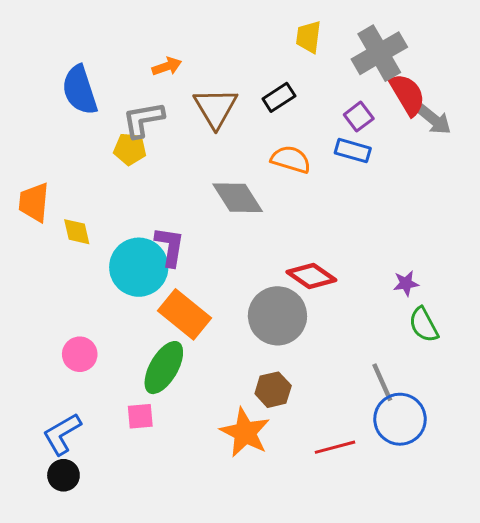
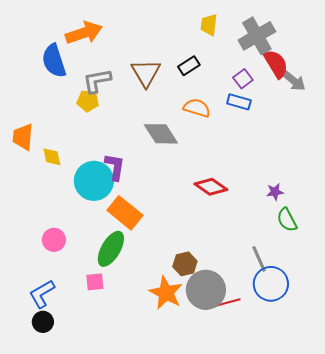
orange arrow: (167, 66) -> (84, 33), moved, size x1.8
gray circle: (277, 316) -> (206, 290), moved

